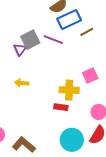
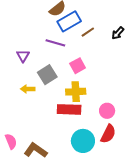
gray square: (30, 40) -> (47, 75), moved
pink square: (90, 76) -> (78, 66), moved
red rectangle: (61, 107) -> (69, 109), size x1.6

